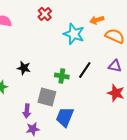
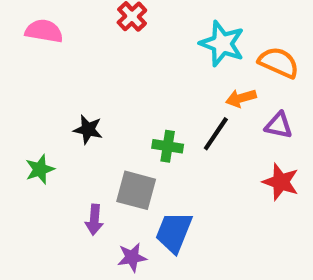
orange arrow: (97, 20) -> (241, 98), moved
cyan star: (74, 34) -> (222, 44), moved
purple star: (33, 129) -> (132, 257), moved

